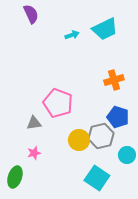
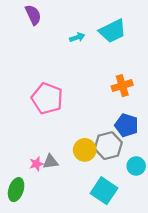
pink pentagon: (58, 103) -> (47, 98), moved
gray triangle: (34, 123) -> (50, 162), moved

